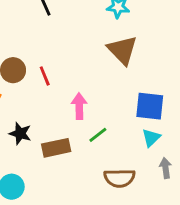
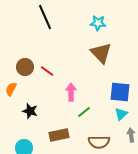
red line: (45, 76) -> (47, 71), turned -32
brown rectangle: (56, 148) -> (59, 135), moved

